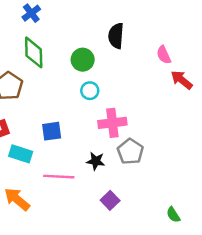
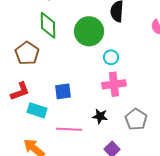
green circle: (83, 60) -> (89, 31), size x1.5
cyan circle: (90, 91) -> (111, 57), moved
gray pentagon: (130, 151) -> (136, 119), moved

